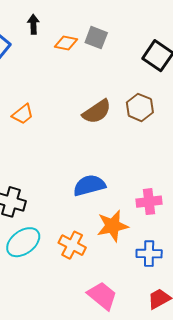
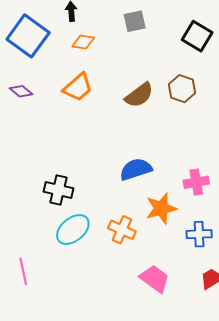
gray square: (96, 38) -> (135, 21), turned -30
orange diamond: (66, 43) -> (83, 42), moved
orange trapezoid: (23, 114) -> (78, 87), moved, size x1.4

